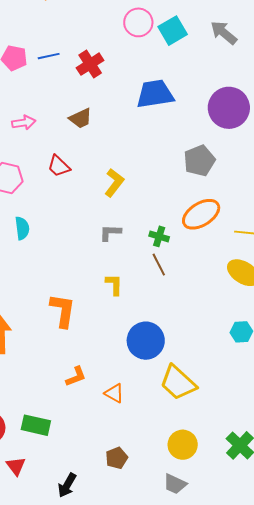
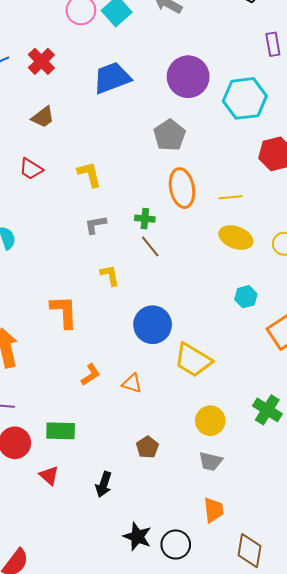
yellow L-shape: (114, 183) -> (89, 174), turned -40
orange ellipse: (201, 214) -> (182, 188), turned -57

